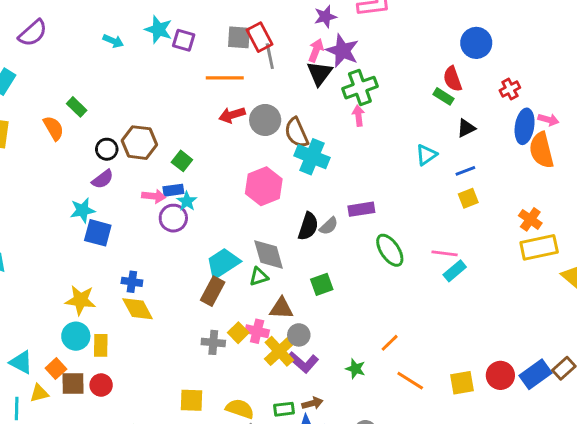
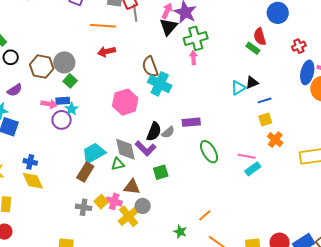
gray circle: (265, 120) -> (64, 62), moved
black triangle: (466, 128) -> (252, 83), moved
black circle: (107, 149) -> (11, 57), moved
orange cross: (530, 219) -> (275, 140), moved
purple L-shape: (303, 362) -> (145, 148), moved

